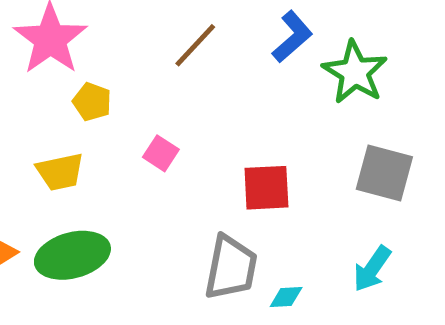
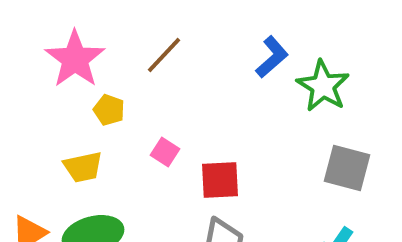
brown line: (195, 45) -> (164, 55), moved
red square: (266, 188) -> (220, 180), moved

